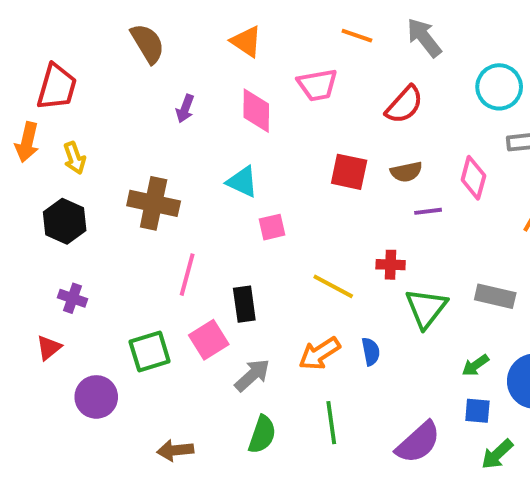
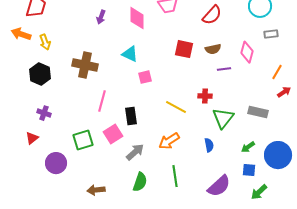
orange arrow: (27, 142) -> (21, 34), turned 96
blue semicircle: (371, 352) -> (209, 145), moved

